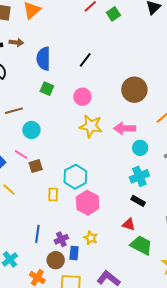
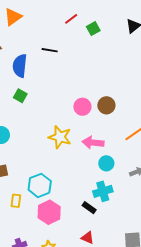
black line: (85, 60) -> (50, 50), moved, turned 56
brown circle: (134, 90) -> (106, 105), size x0.7
pink circle: (82, 97) -> (82, 107), moved
black rectangle: (138, 201) -> (89, 208), moved

